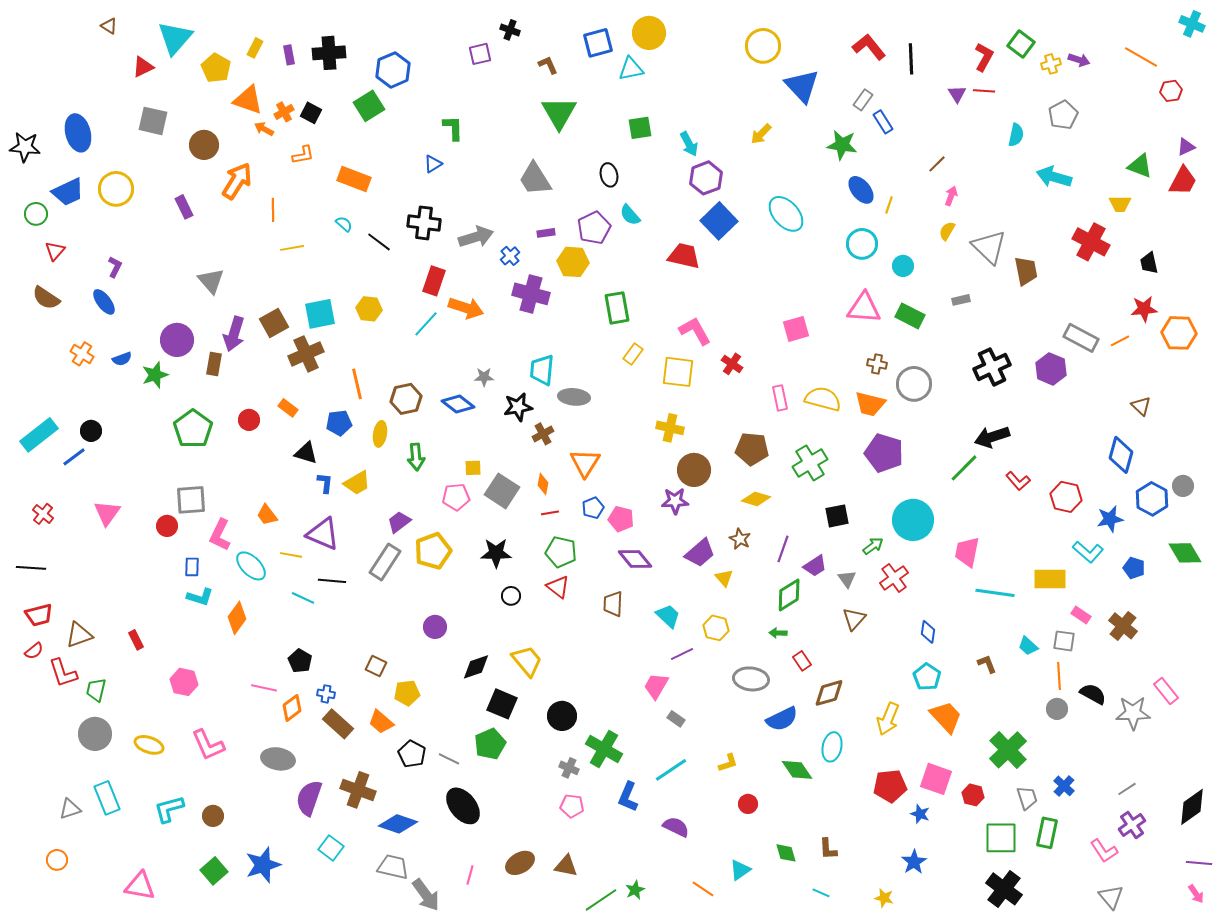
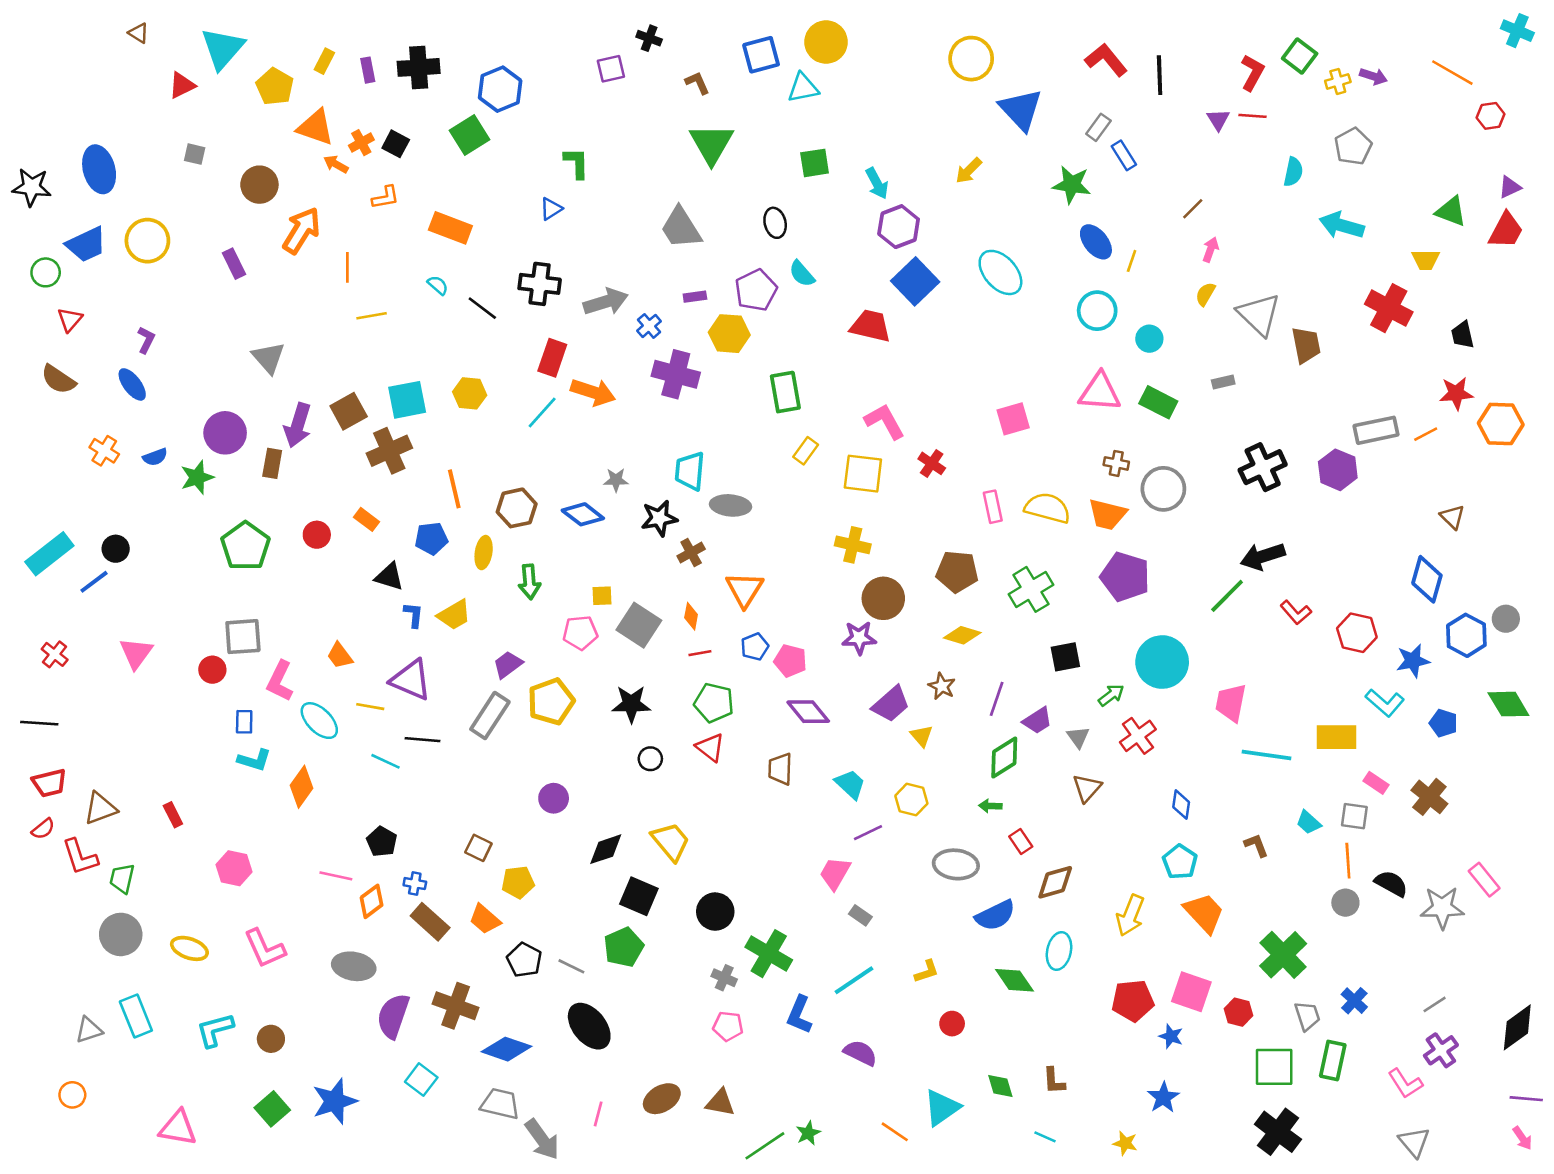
gray square: (153, 121) -> (195, 154), size x0.6
gray rectangle: (1081, 338) -> (1376, 430), turned -40
cyan triangle: (740, 870) -> (942, 1108), size x1.4

